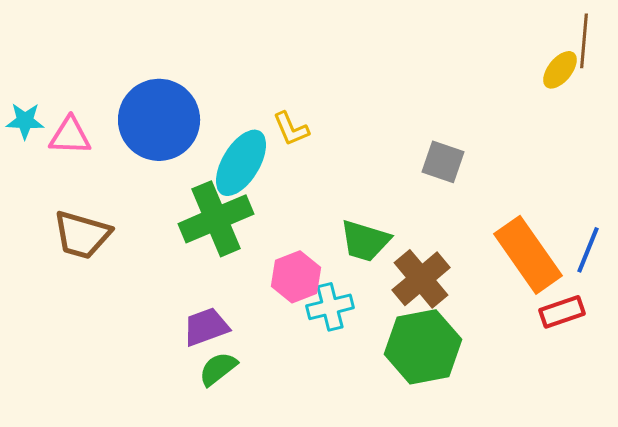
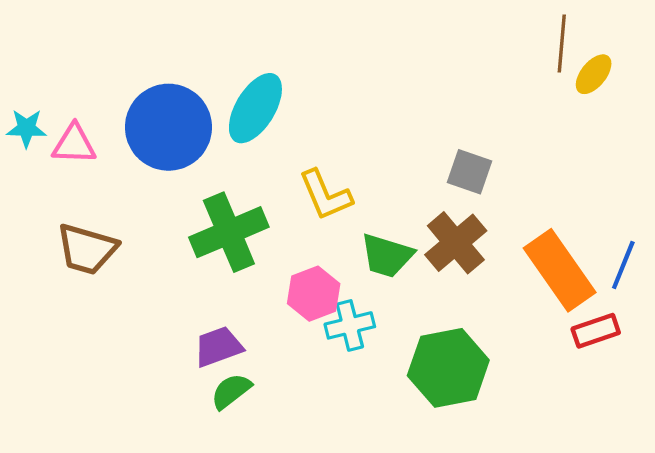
brown line: (584, 41) -> (562, 43), moved
yellow L-shape: (291, 129) -> (325, 195), moved, size x1.4
cyan ellipse: (241, 163) -> (255, 108), moved
brown cross: (421, 279) -> (456, 243), moved

